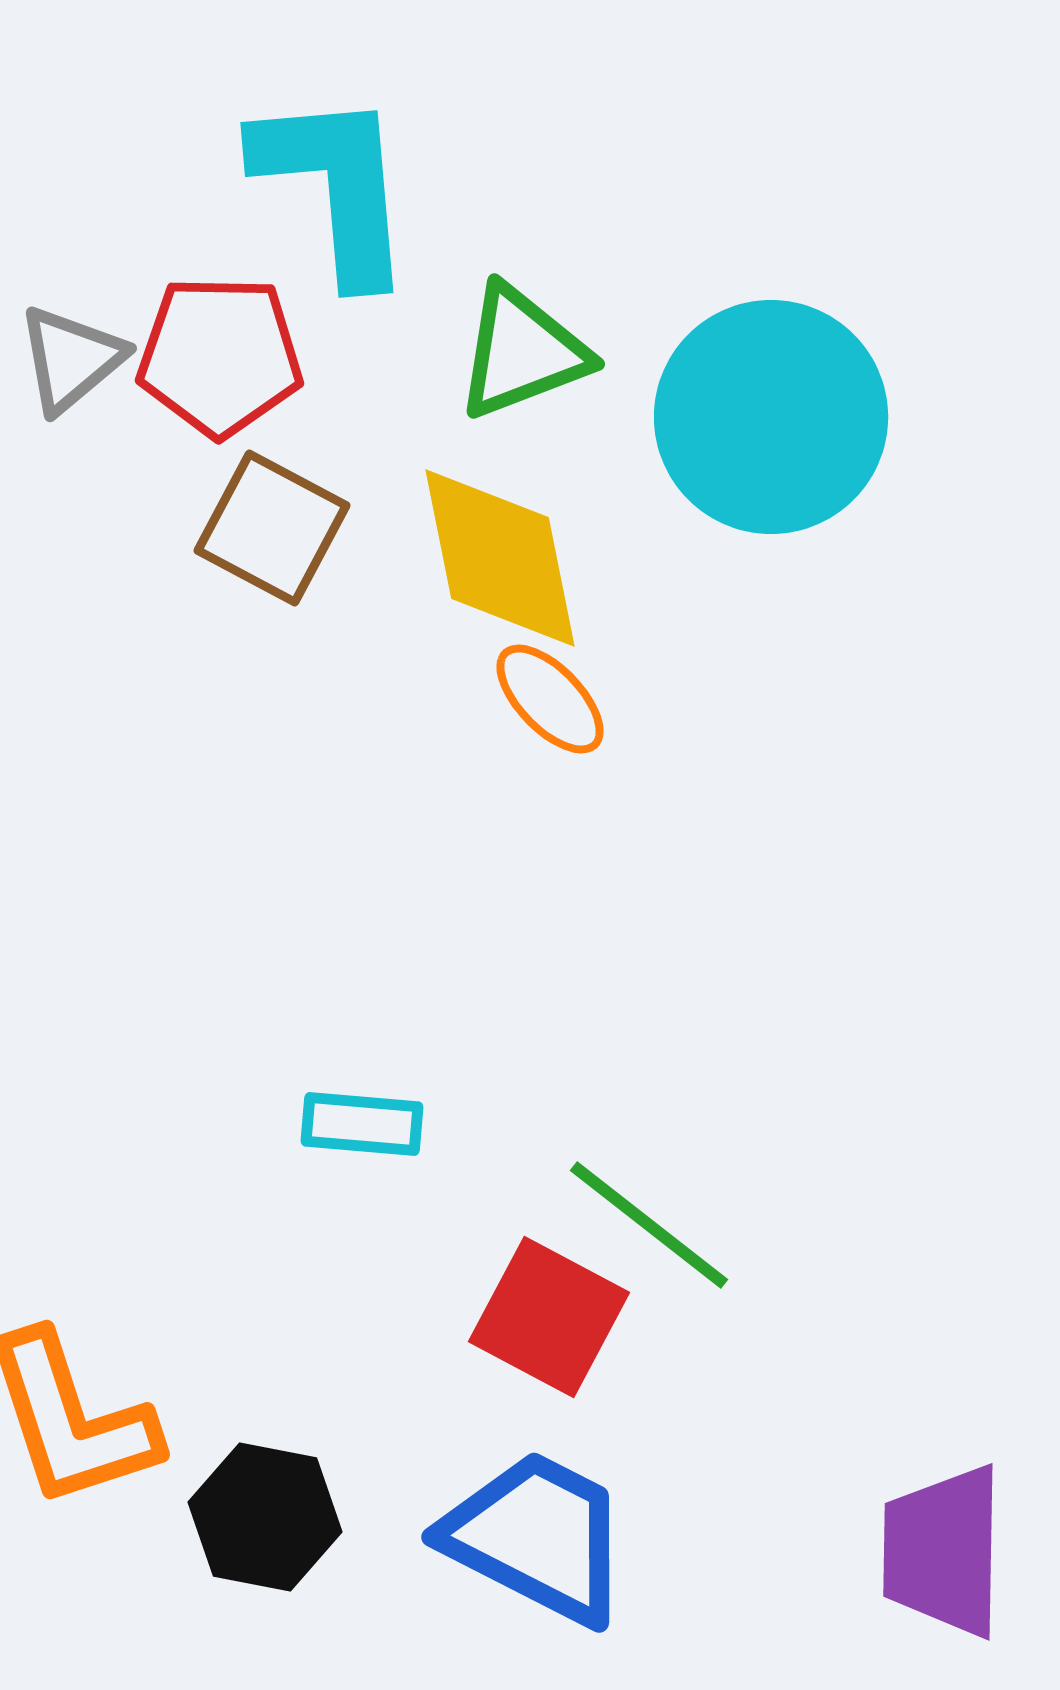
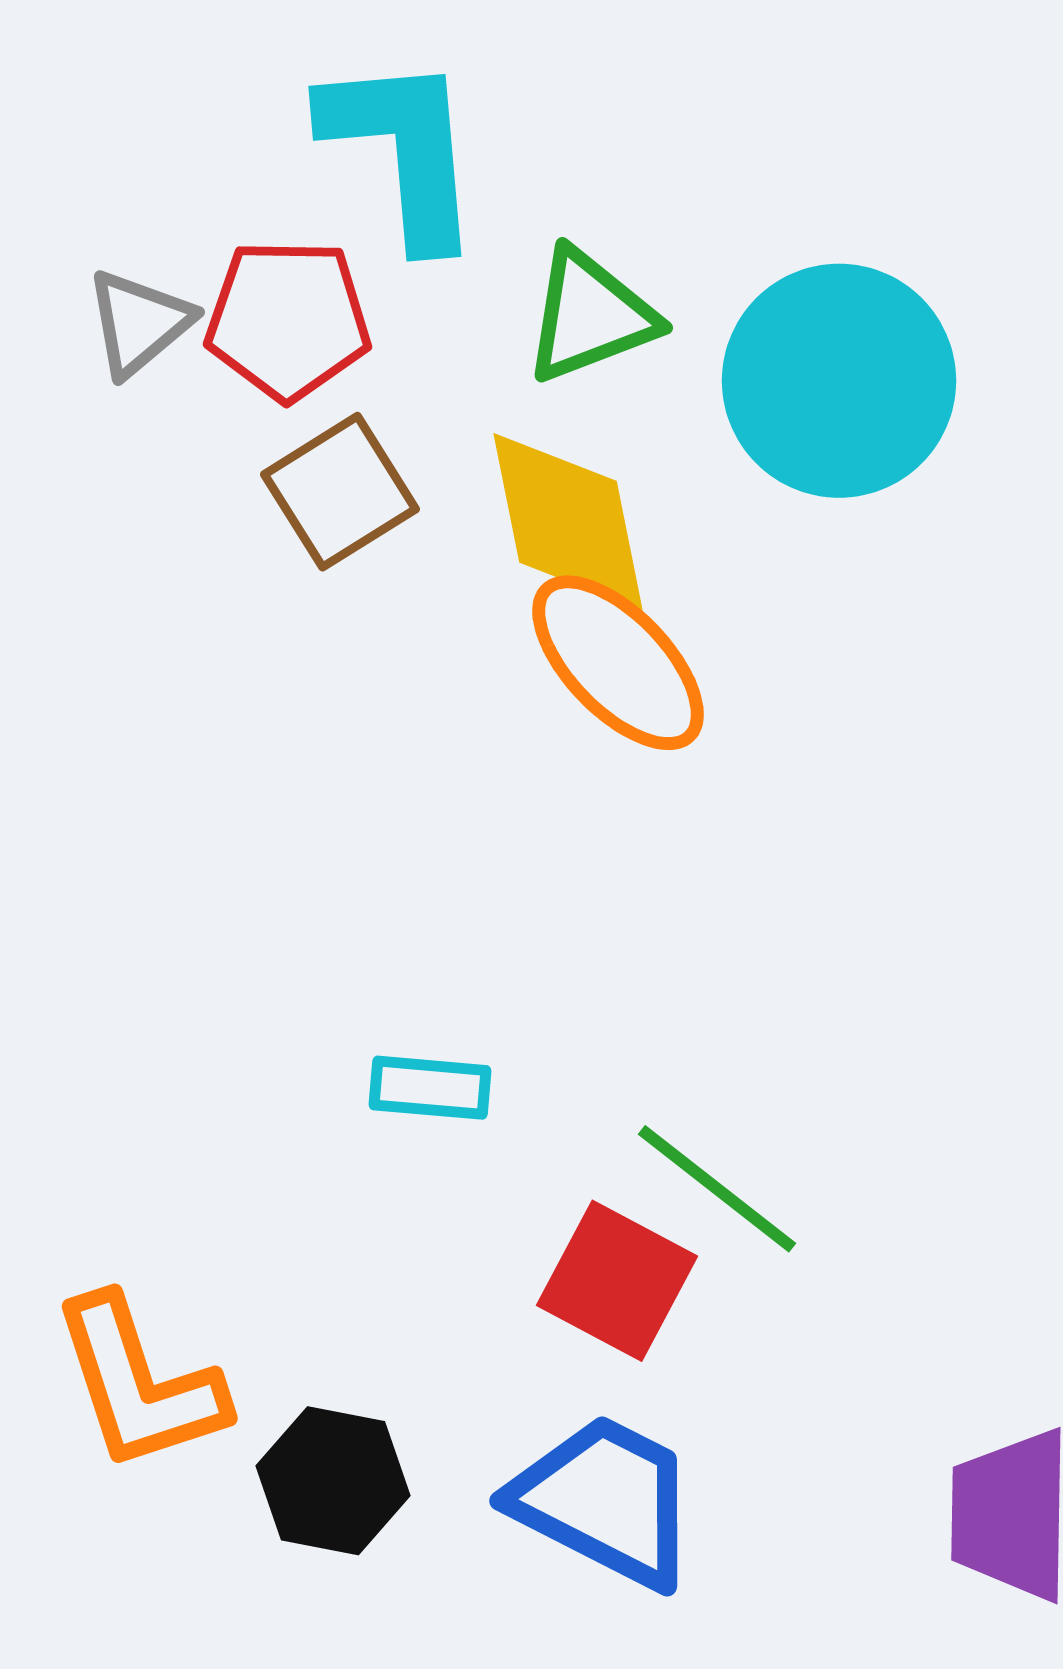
brown square: (272, 528) -> (340, 492), turned 30
orange ellipse: (550, 699) -> (618, 663), size x1.6

